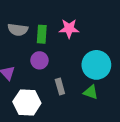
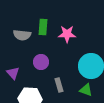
green rectangle: (42, 34) -> (43, 27), moved

